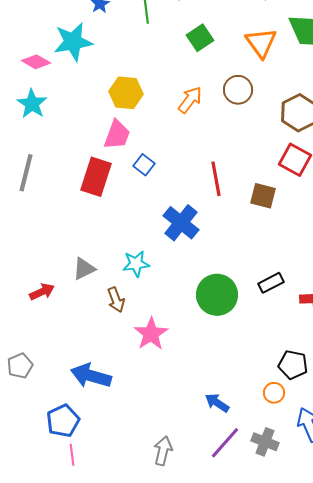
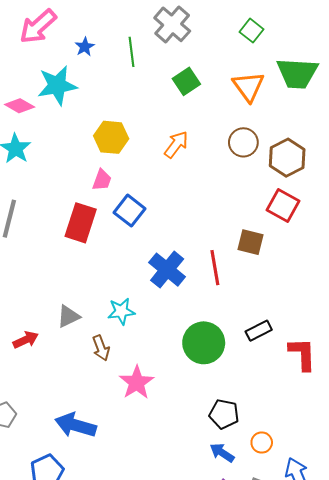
brown circle: (238, 90) -> (243, 142), moved
pink trapezoid: (117, 135) -> (102, 180), size x0.7
blue square: (144, 165) -> (129, 211), size x1.4
red line: (216, 179) -> (215, 268), moved
black pentagon: (293, 365) -> (224, 414), moved
blue arrow: (217, 403) -> (222, 453), moved

